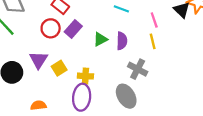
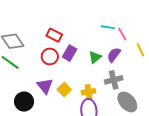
pink line: (154, 20) -> (122, 34), moved
purple semicircle: (122, 41) -> (114, 55), turned -133
gray cross: (138, 69) -> (114, 80), moved, turned -30

